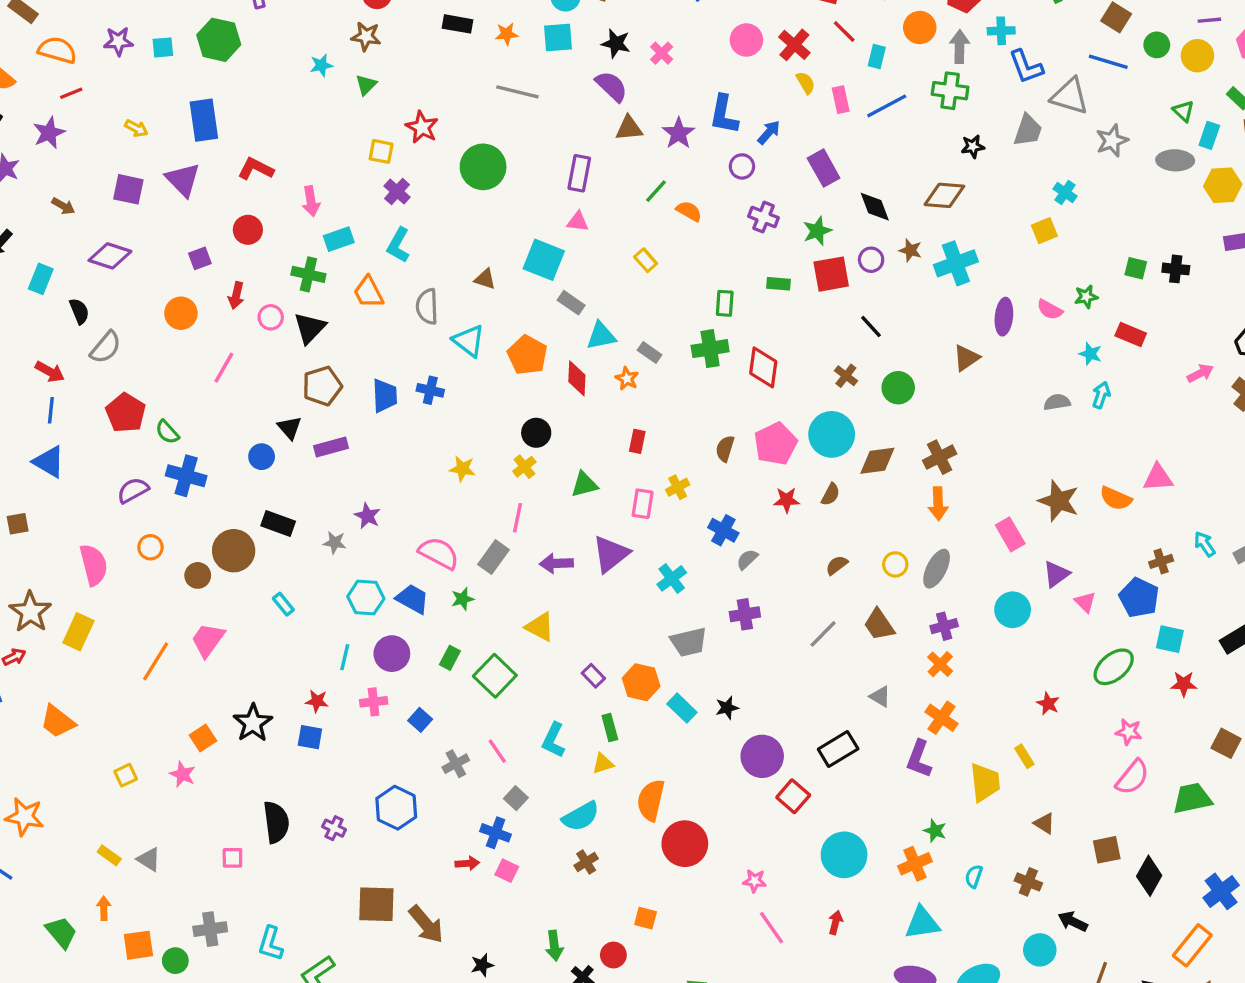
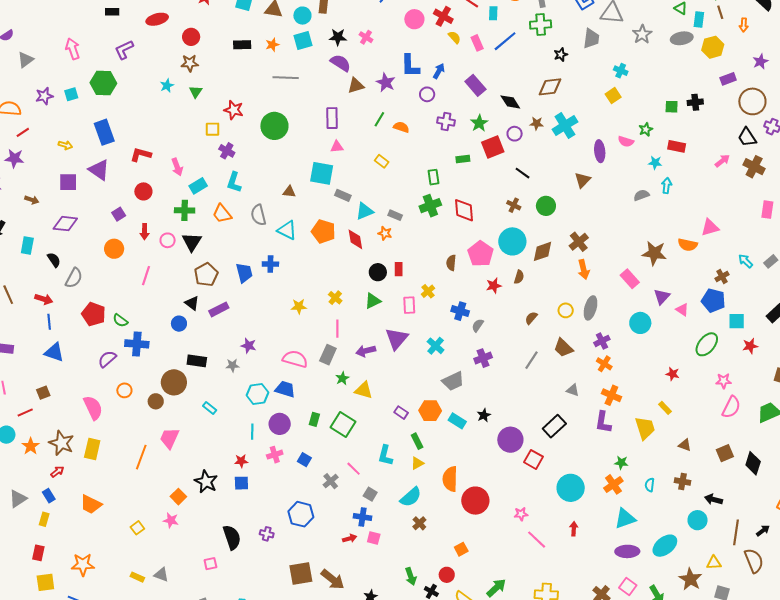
purple star: (49, 133) -> (14, 158), turned -30
black circle: (536, 433) -> (378, 272), moved
green star: (463, 599) -> (342, 378), moved
orange square: (646, 918) -> (461, 549), turned -32

